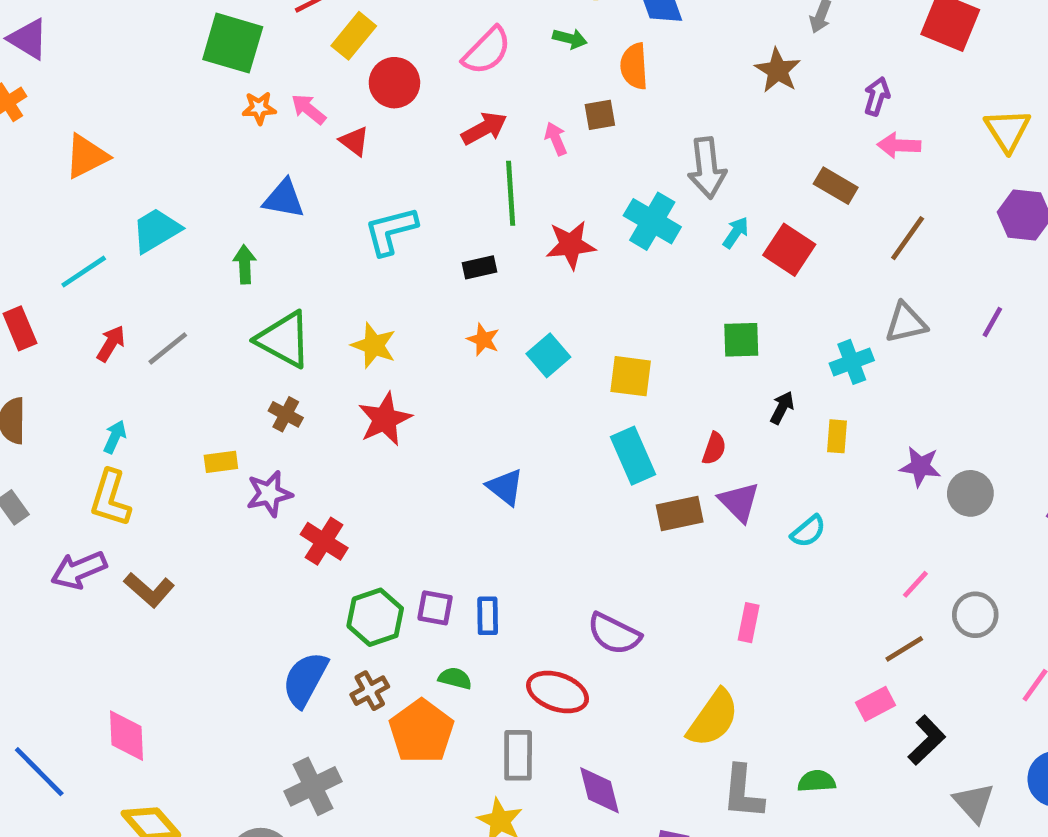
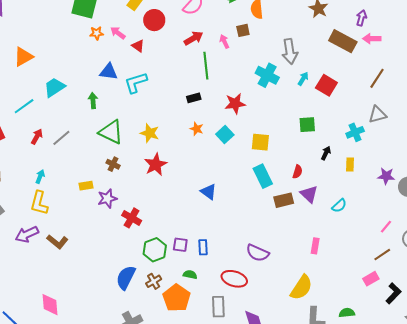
brown rectangle: (836, 186) -> (343, 41), moved, size x1.5
cyan L-shape: (391, 231) -> (136, 83), moved
red star: (571, 245) -> (235, 104), moved

